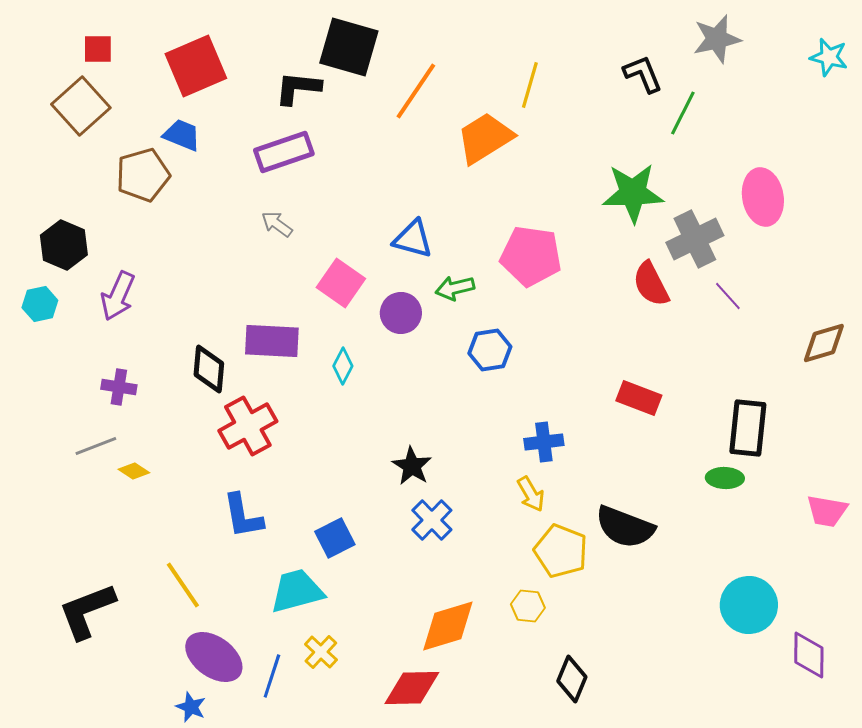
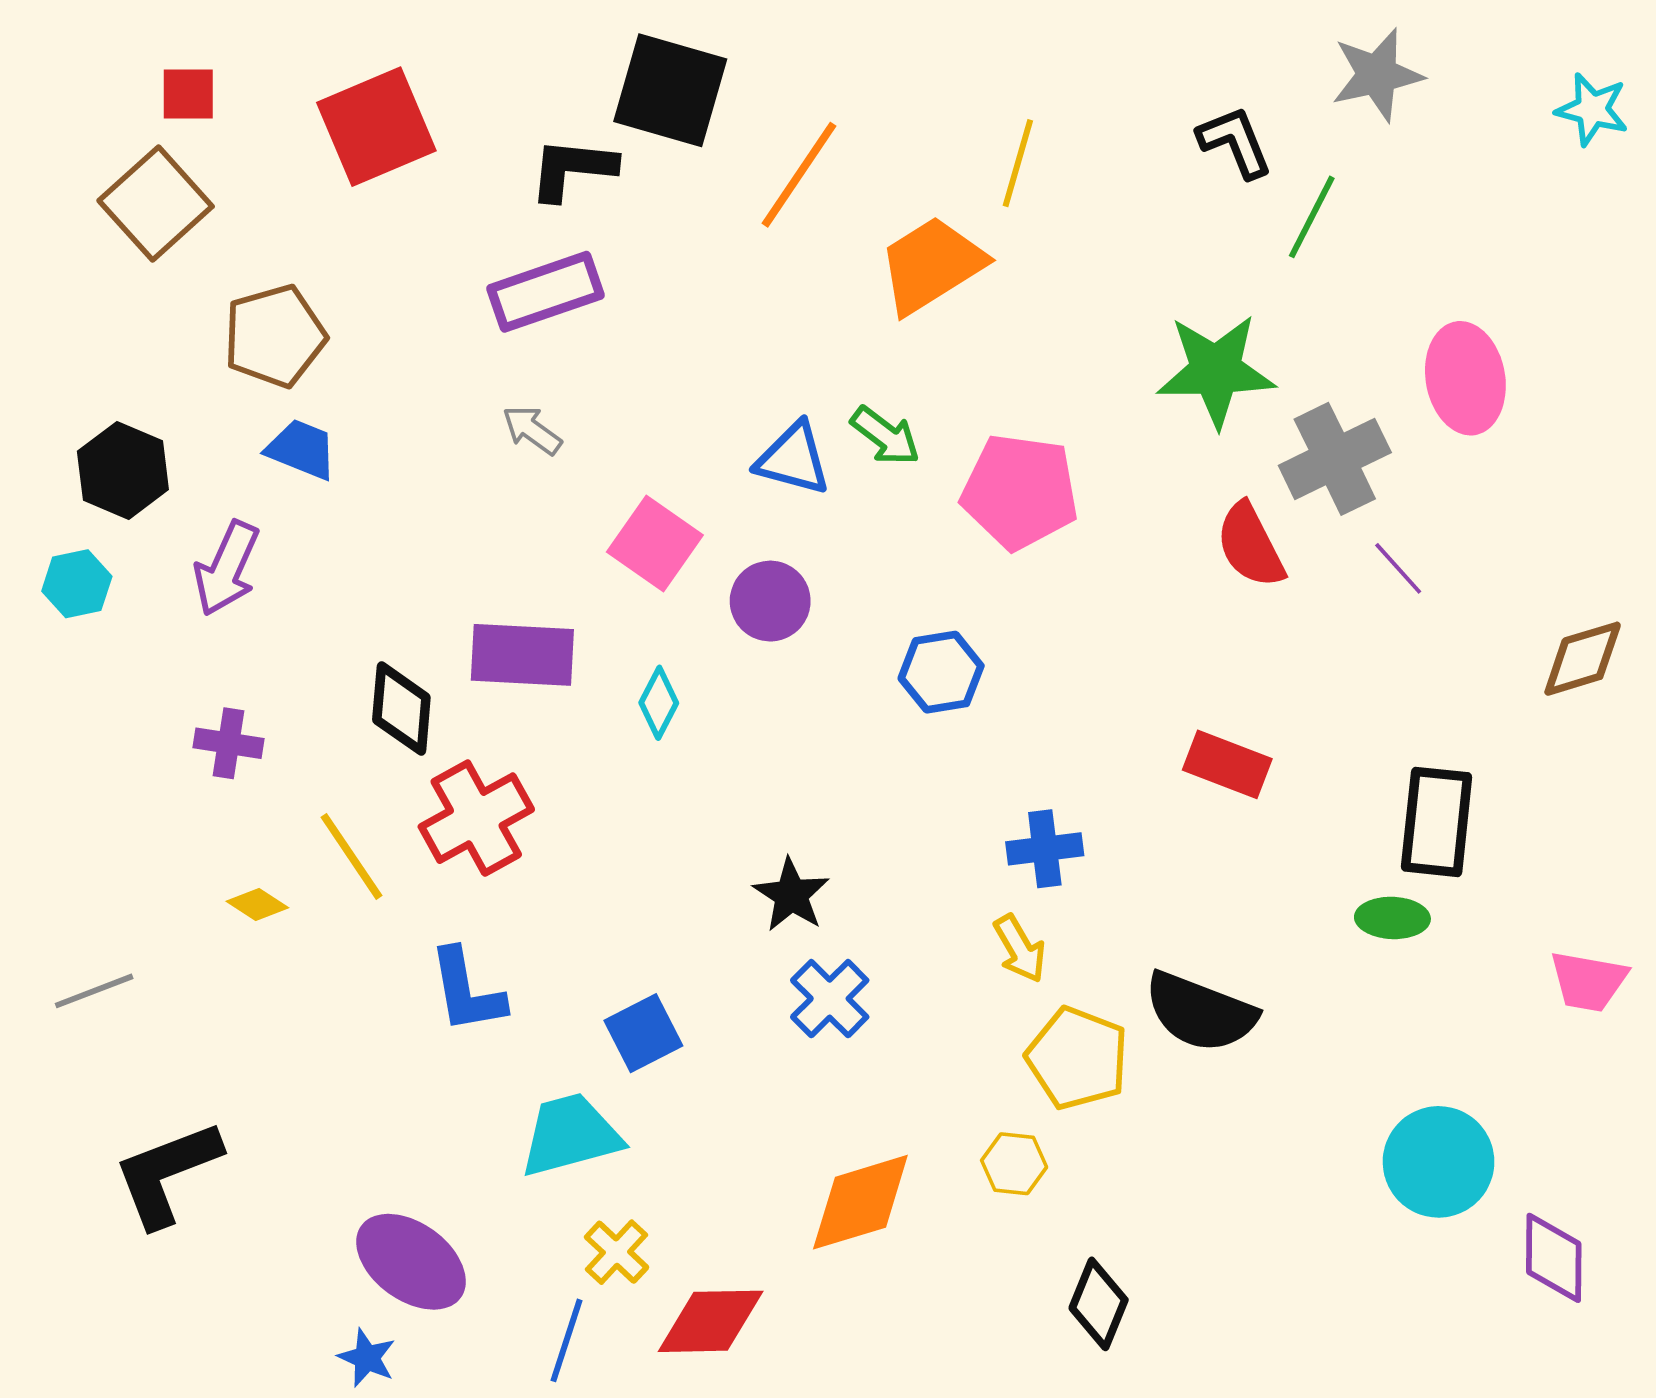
blue trapezoid: (182, 135) -> (302, 449), moved
green arrow: (455, 288) -> (885, 436), moved, turned -129
gray line: (96, 446) -> (94, 991), moved
yellow line: (183, 585) -> (351, 856), moved
blue line: (272, 676) -> (567, 1340), moved
red diamond: (412, 688) -> (711, 1321), moved

